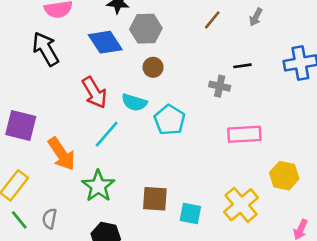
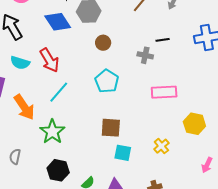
brown circle: (153, 67) -> (103, 43), moved
cyan semicircle: (134, 102) -> (20, 63), moved
brown square: (155, 199) -> (111, 128), moved
yellow cross: (241, 205) -> (161, 146), size x0.6

